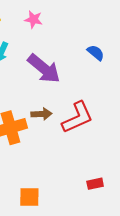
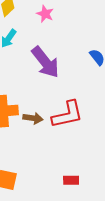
brown arrow: (41, 114) -> (33, 118), moved

